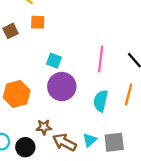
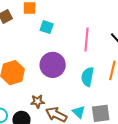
cyan square: (54, 61) -> (47, 27), moved
cyan triangle: (90, 140) -> (79, 112), turned -32

